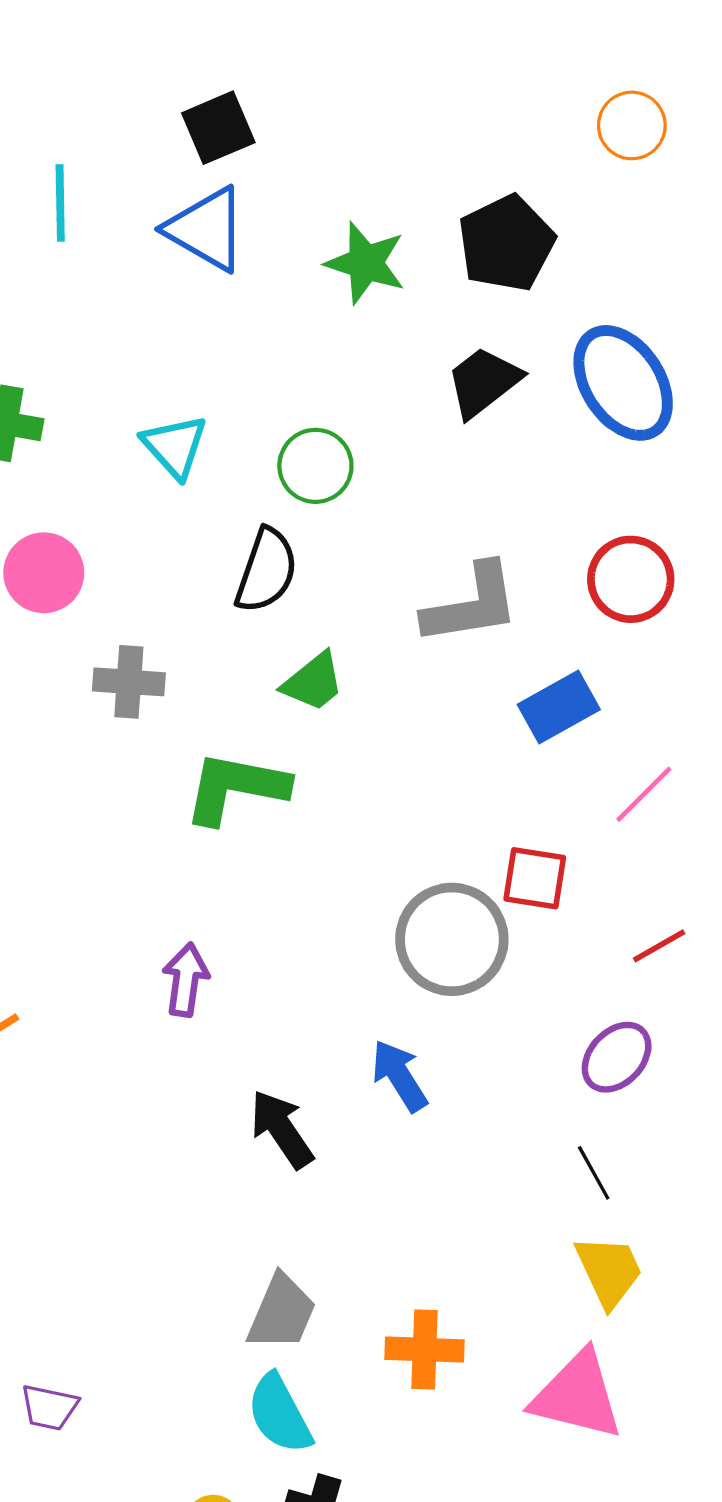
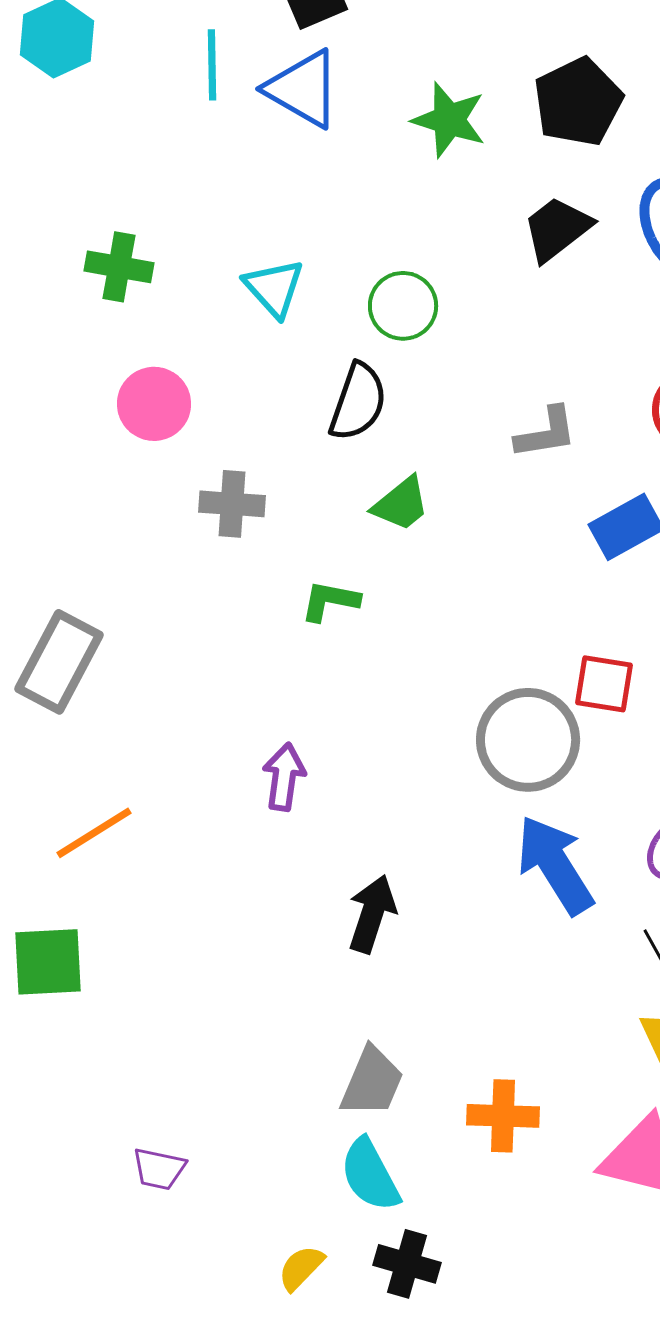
cyan line: (60, 203) -> (212, 65), moved
gray L-shape: (471, 604) -> (546, 433), size x0.7
green L-shape: (236, 788) -> (330, 601), size x0.6
blue arrow: (399, 1076) -> (555, 865), moved, size x1.5
black arrow: (282, 1129) -> (372, 914), turned 52

